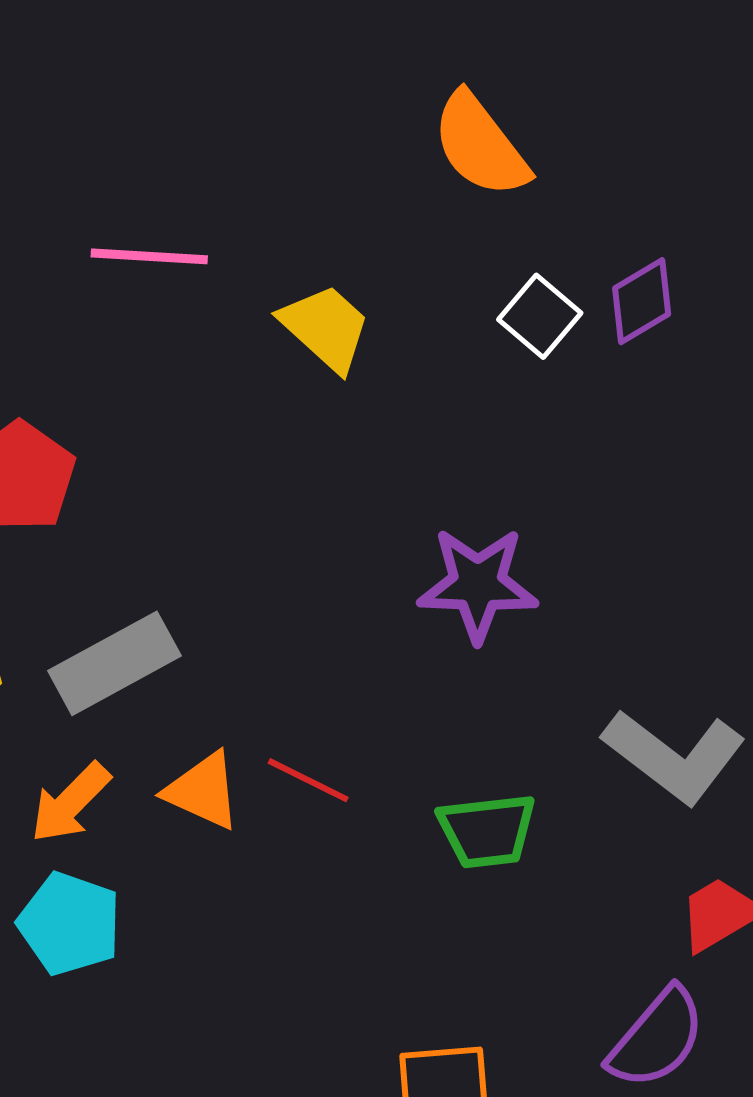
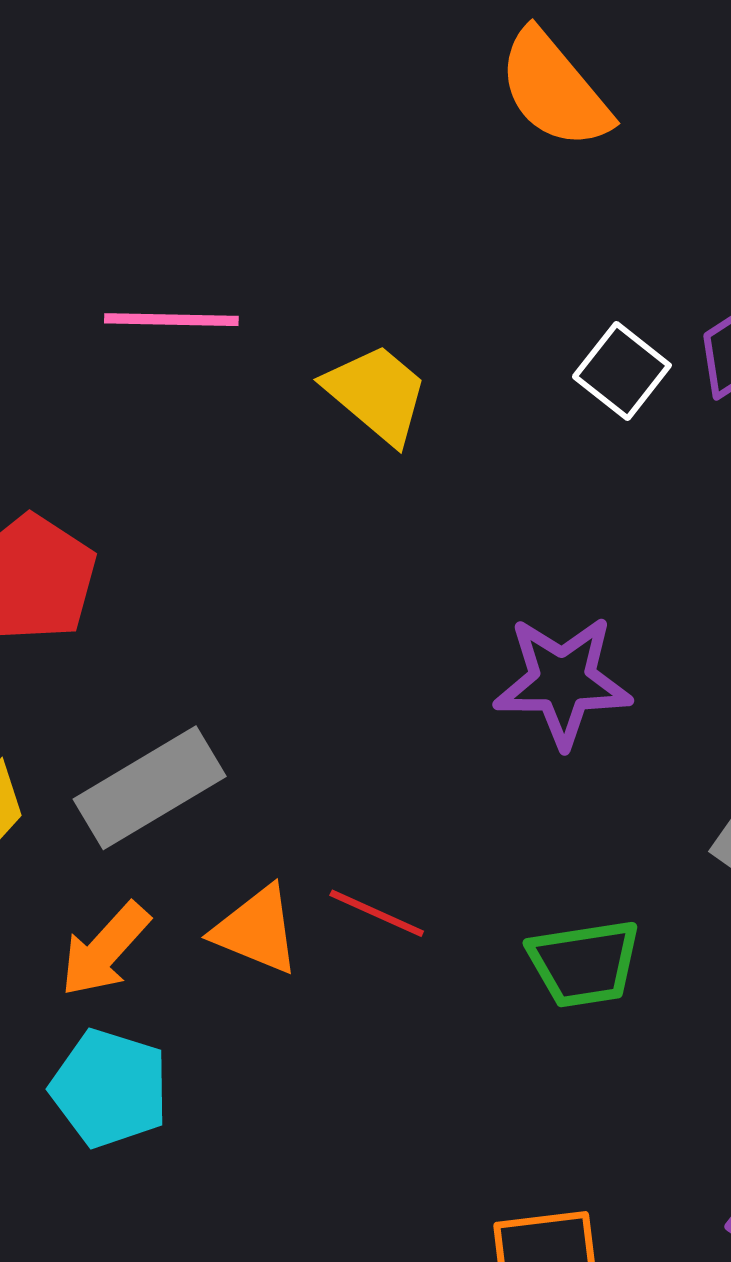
orange semicircle: (480, 145) -> (554, 89), moved

